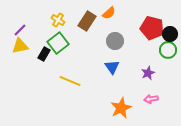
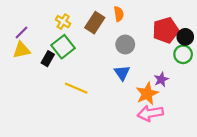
orange semicircle: (109, 13) -> (119, 14), turned -56
red pentagon: (152, 28) -> (166, 30), turned -30
pink arrow: (151, 99) -> (150, 113), moved, size x1.6
orange star: (121, 108) -> (147, 94), moved

